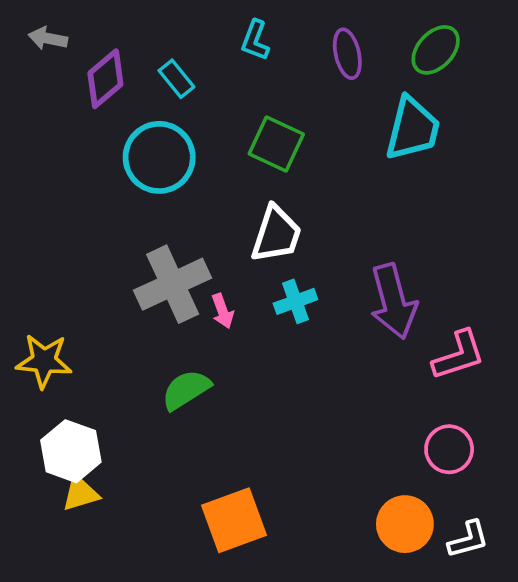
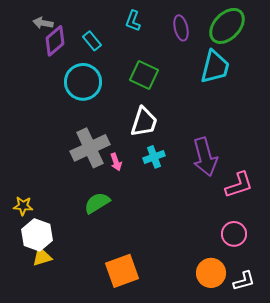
gray arrow: (48, 38) -> (43, 23), moved
green ellipse: (436, 50) -> (227, 26), size x1.4
yellow star: (44, 361) -> (23, 206), moved, size x0.7

